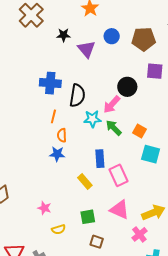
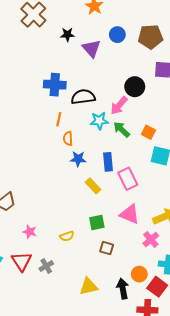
black semicircle: (77, 95) -> (83, 97), turned -105
blue star: (57, 154) -> (78, 159), moved
pink star: (44, 208) -> (30, 232), moved

